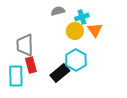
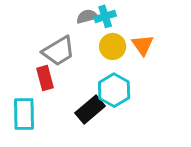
cyan cross: (82, 17) -> (105, 16), moved
gray trapezoid: (25, 45) -> (59, 51), moved, turned -120
red rectangle: (31, 65) -> (45, 78), moved

